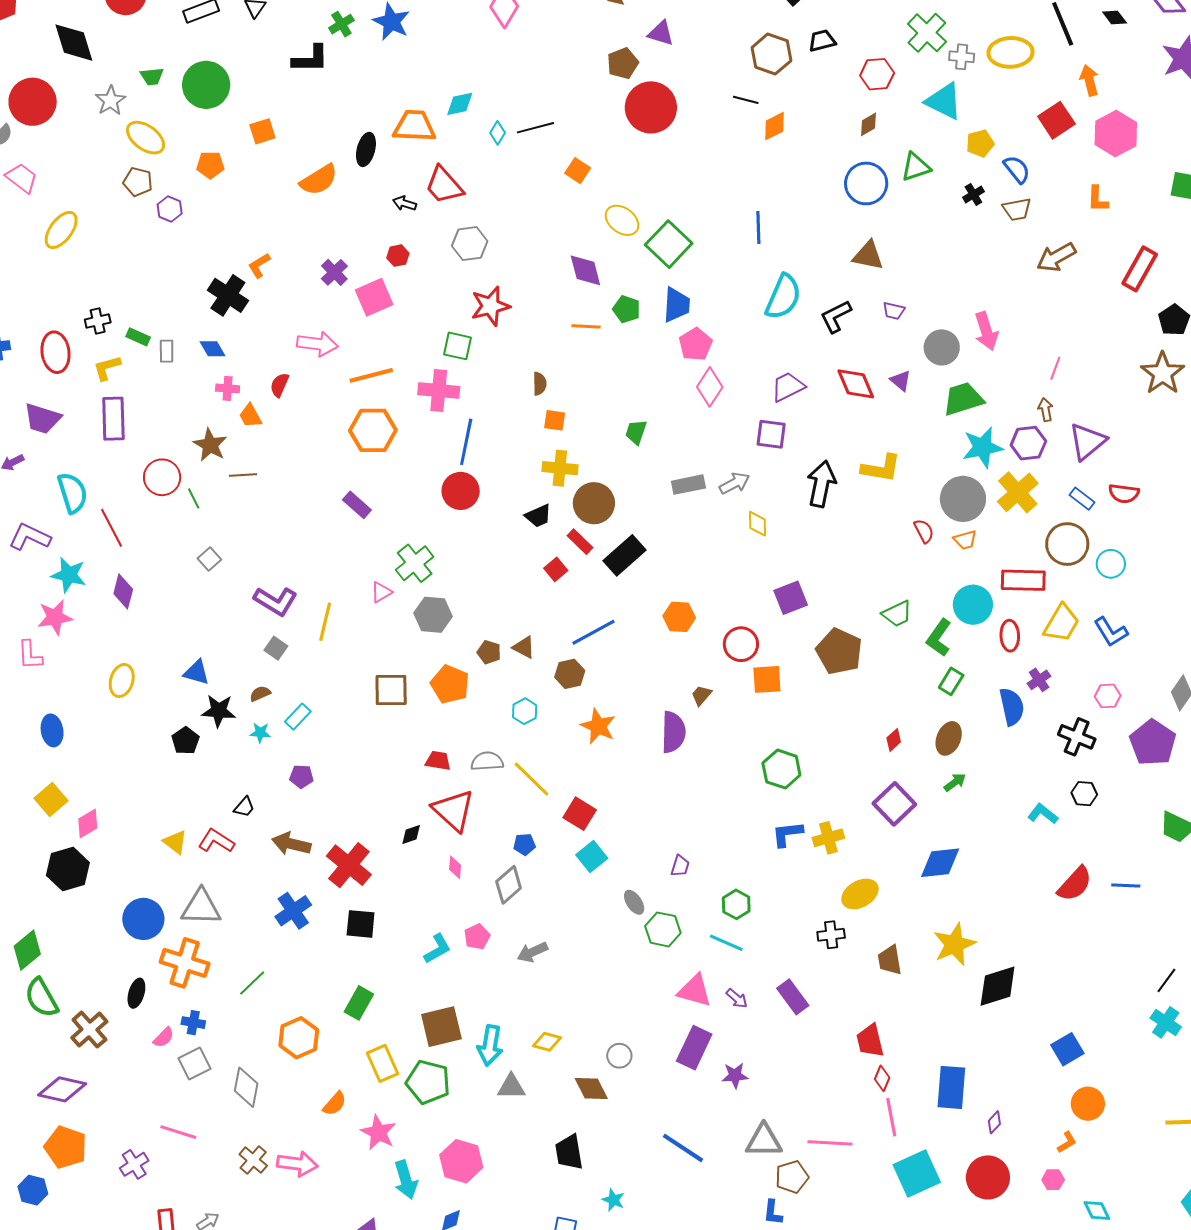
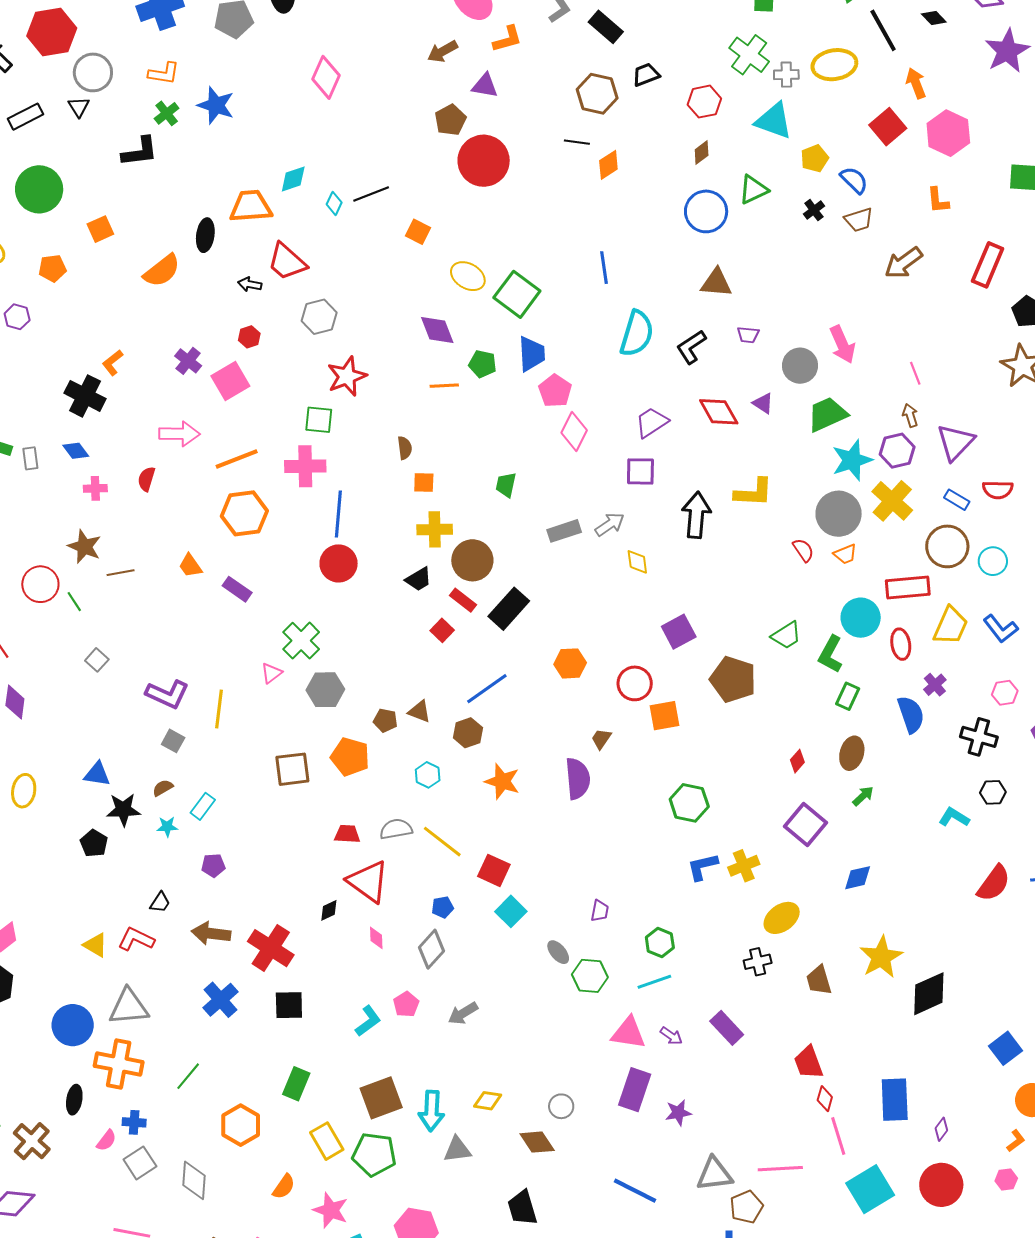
pink line: (1055, 368) -> (915, 373), turned -35
orange trapezoid: (250, 416) -> (190, 566), moved
blue diamond: (940, 863) -> (858, 878), size x0.7
cyan line: (726, 943) -> (654, 982), turned -36

